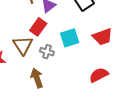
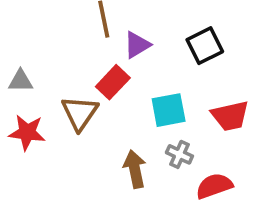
gray cross: (47, 52) -> (179, 154), moved
brown arrow: (37, 78) -> (135, 169), moved

